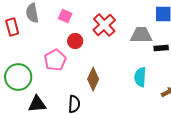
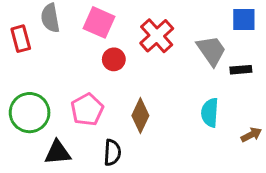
pink square: (65, 16) -> (99, 22), size x1.5
gray trapezoid: (141, 35) -> (211, 50), turned 55
pink pentagon: (55, 60) -> (87, 110), moved

